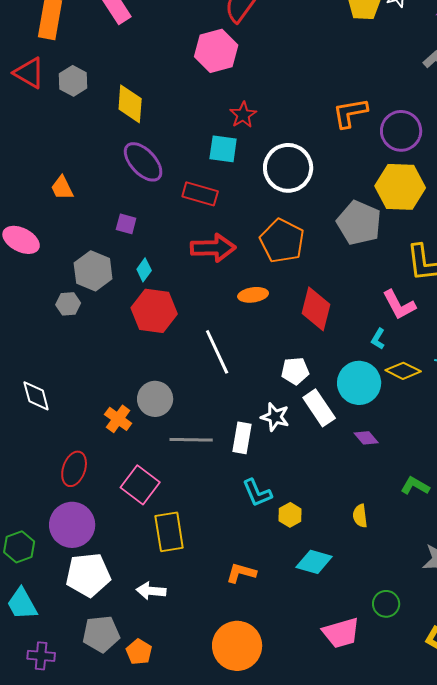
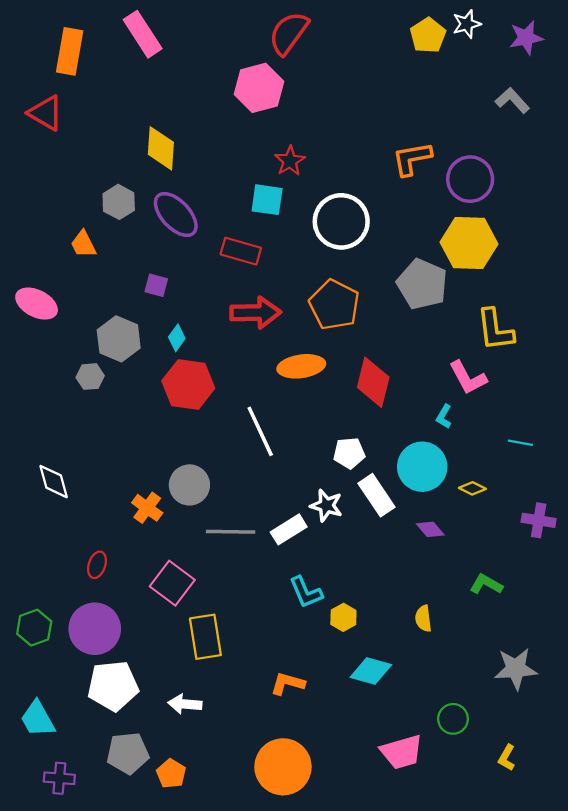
gray hexagon: (73, 81) -> (119, 202), moved
orange ellipse: (253, 295) -> (301, 366), size x1.4
yellow diamond: (403, 371) -> (472, 488), moved, size x0.7
white rectangle: (242, 438) -> (289, 529), turned 48
red ellipse: (74, 469) -> (97, 565), size x0.7
green hexagon: (19, 547) -> (34, 628), moved

